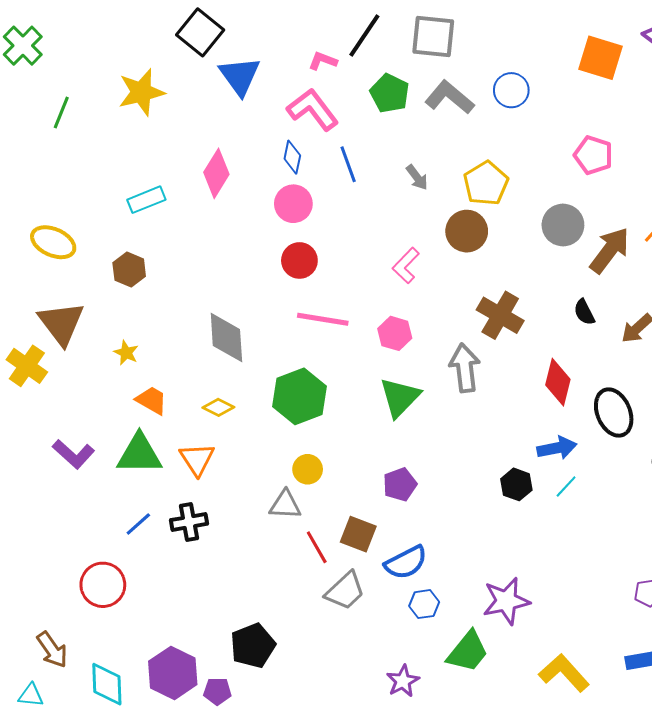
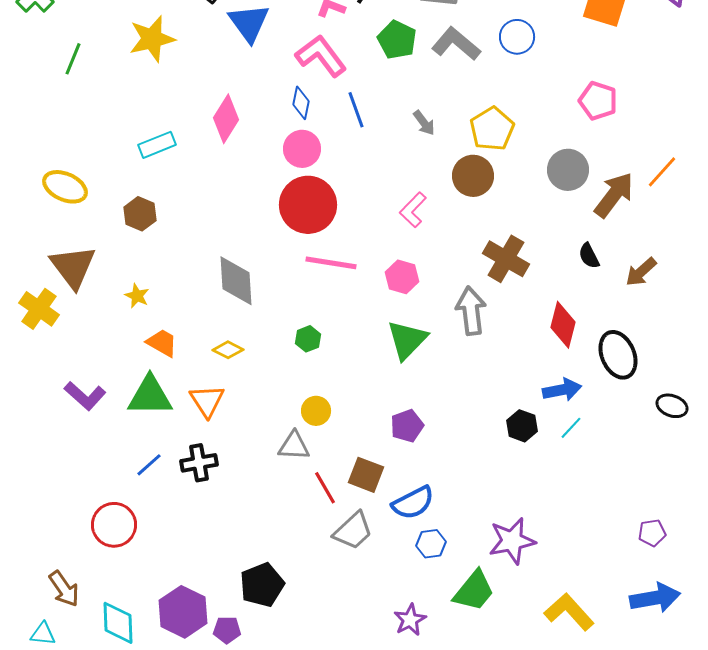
red circle: (299, 260) -> (308, 205), size x1.6
green hexagon: (299, 396) -> (308, 339), size x0.5

